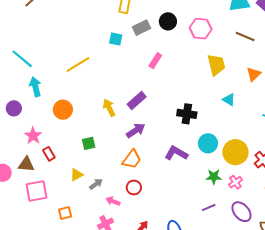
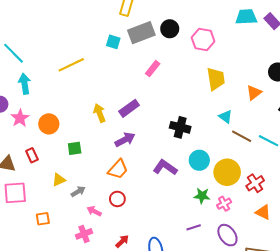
gray rectangle: (141, 28) -> (141, 33), size x1.4
brown line: (245, 37) -> (242, 136), moved
orange circle: (63, 110) -> (49, 124), moved
pink star: (33, 136) -> (20, 118), moved

